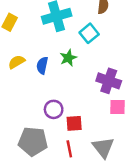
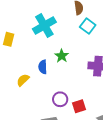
cyan square: (89, 33) -> (88, 26), moved
yellow semicircle: (17, 62) -> (23, 80), moved

